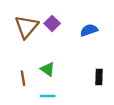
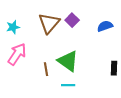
green triangle: (48, 69) -> (68, 61), size x1.6

